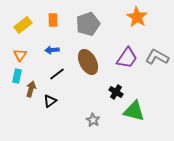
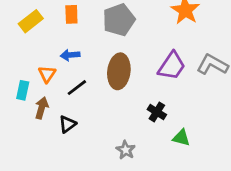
orange triangle: (20, 55) -> (47, 74), moved
brown ellipse: (88, 62) -> (119, 71), turned 35
green triangle: (134, 111) -> (181, 138), size x0.6

